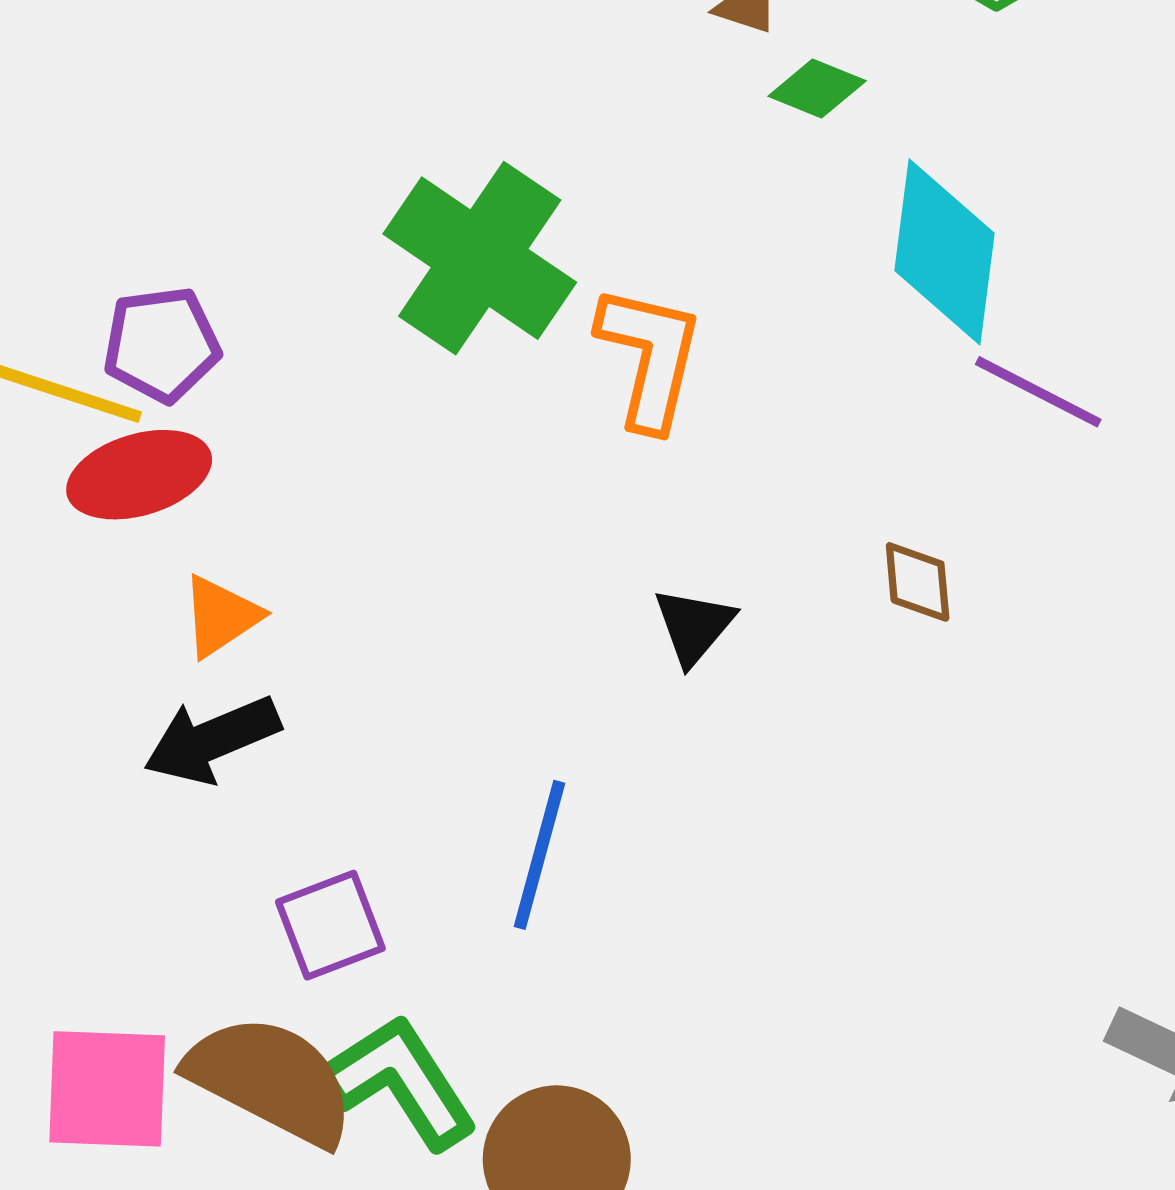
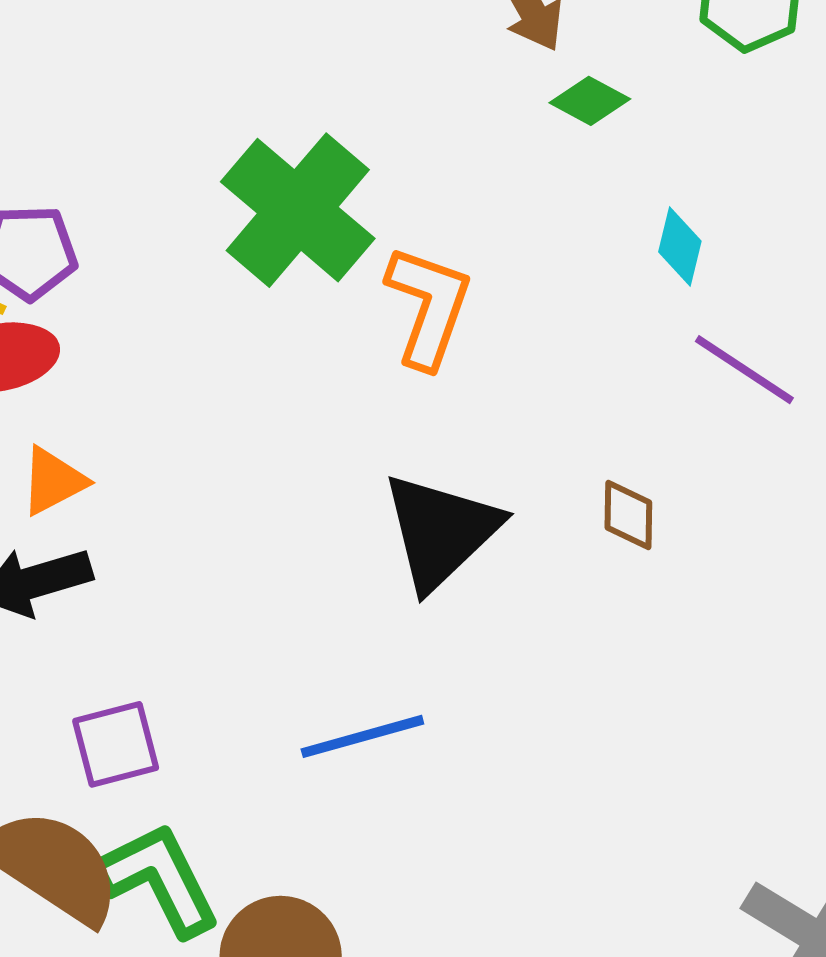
cyan diamond: (945, 252) -> (680, 246), size x0.5
black triangle: (694, 626) -> (441, 531), size x1.8
blue line: (539, 855) -> (362, 736), moved, turned 53

